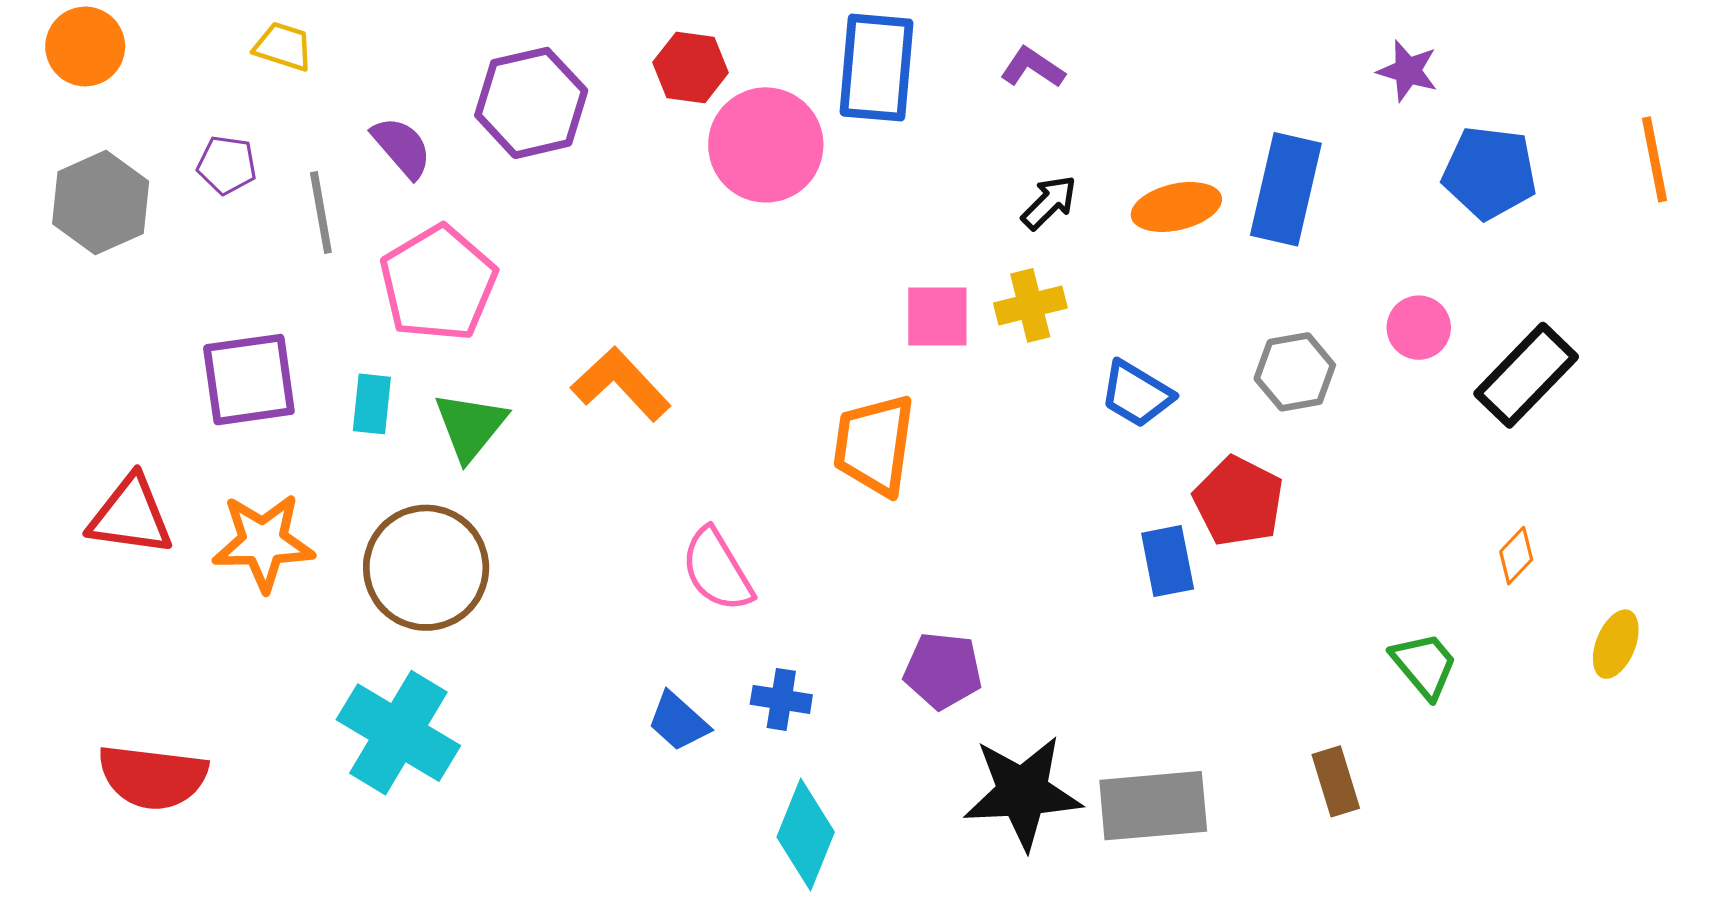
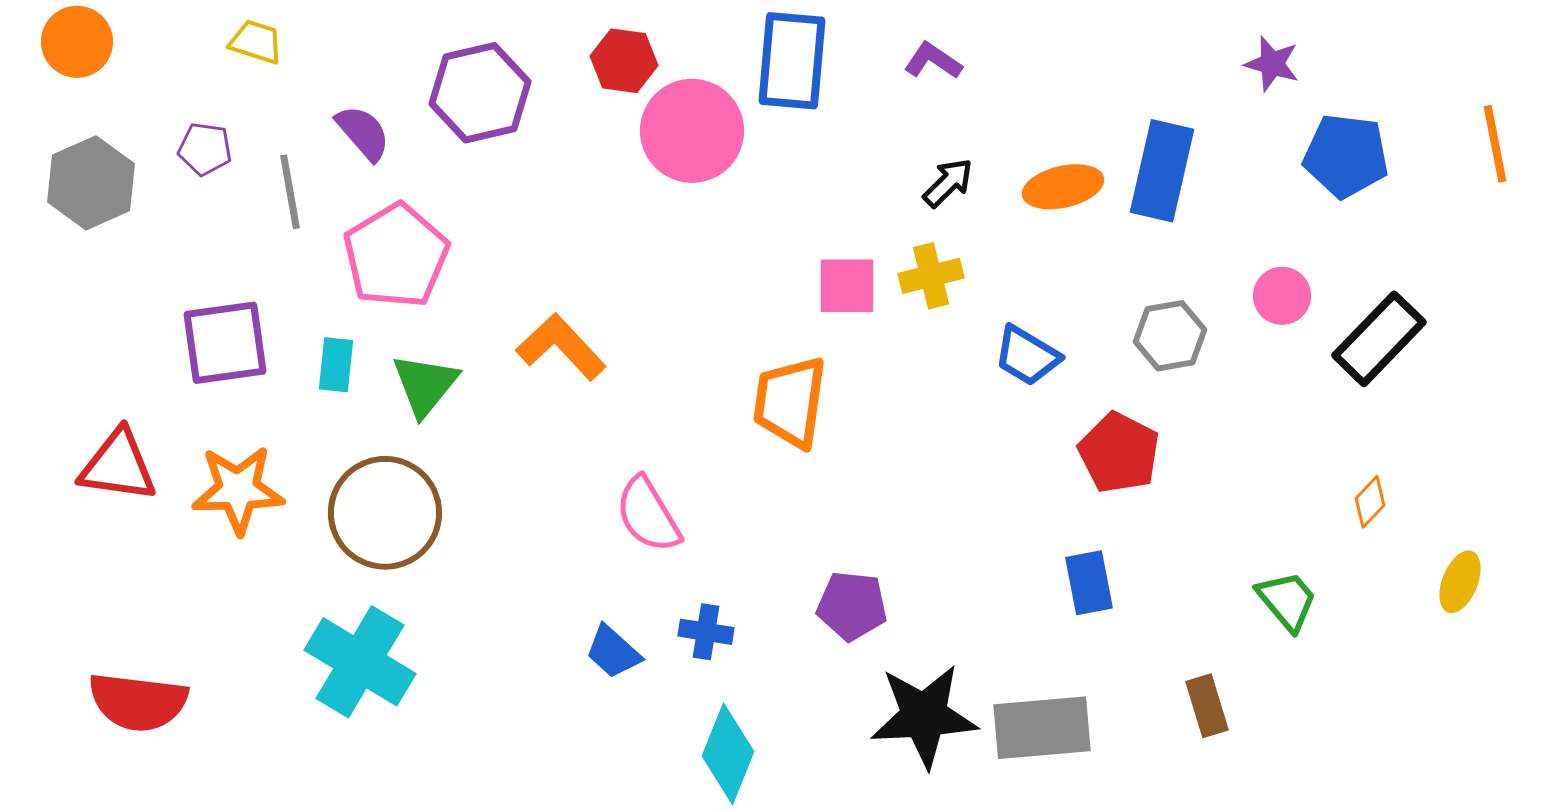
blue rectangle: (1168, 561) -> (1089, 583), moved

